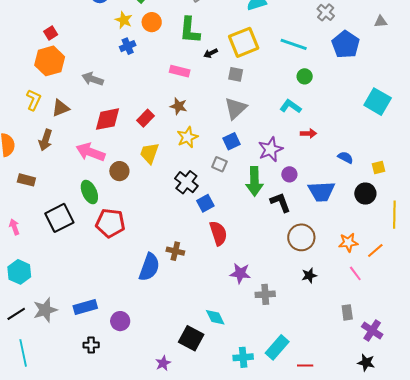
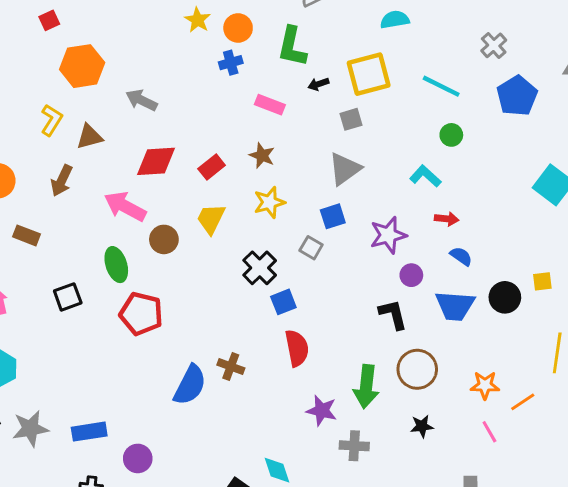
red square: (51, 33) -> (49, 20), moved
blue cross: (128, 46) -> (231, 63), moved
gray square: (236, 74) -> (351, 119), turned -35
blue semicircle: (345, 157) -> (461, 256), moved
green arrow: (254, 181) -> (366, 387), moved
black circle: (365, 194) -> (505, 297), moved
black square: (59, 218) -> (68, 297), size x0.7

